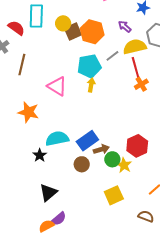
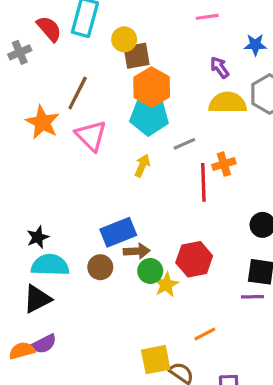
orange hexagon: (92, 32) -> (152, 87), moved
gray line: (112, 56) -> (184, 144), moved
brown line: (22, 65) -> (78, 93), moved
red line: (136, 69) -> (203, 182), moved
yellow arrow: (91, 85) -> (142, 166), moved
orange star: (28, 112) -> (42, 122), moved
cyan semicircle: (57, 139) -> (50, 265), moved
yellow square: (114, 195) -> (156, 360), moved

